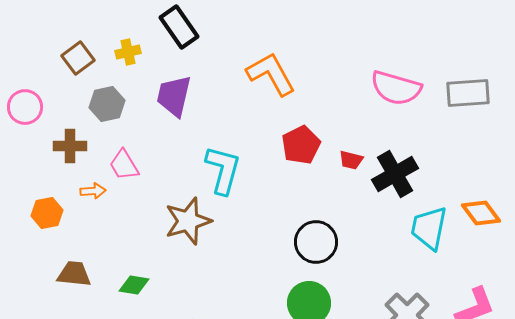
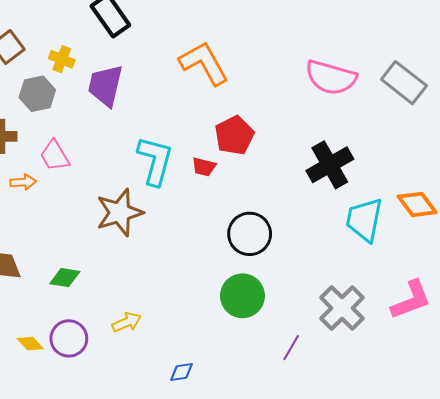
yellow cross: (128, 52) -> (62, 59), moved, turned 35
gray rectangle: (468, 93) -> (404, 83), turned 42
red trapezoid: (351, 160) -> (204, 167), moved

